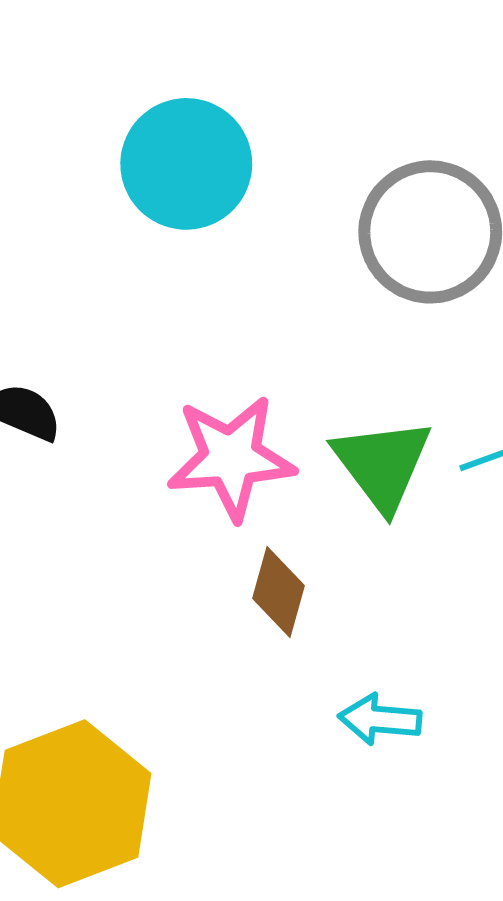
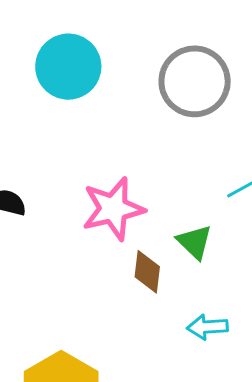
green triangle: (382, 464) -> (195, 242), moved, size x0.7

